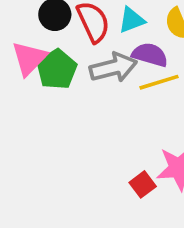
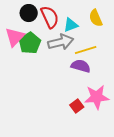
cyan triangle: (132, 20) -> (71, 25), moved
purple semicircle: (150, 55) -> (81, 66), moved

